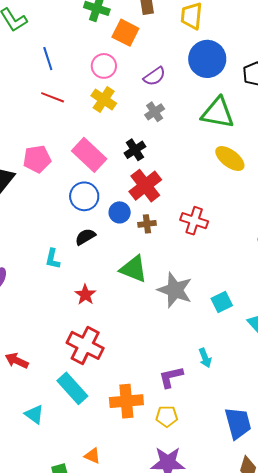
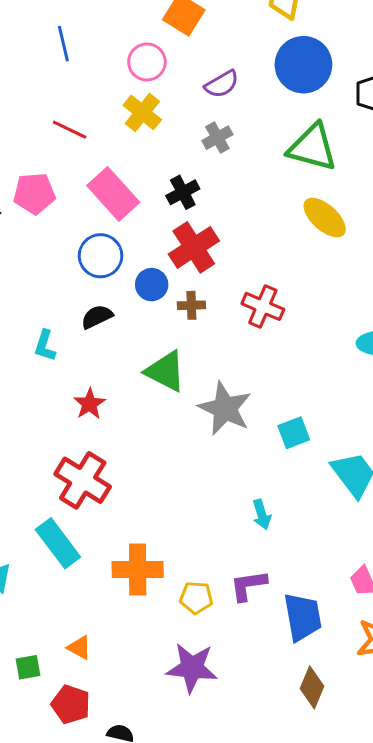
red line: (53, 97) -> (70, 130), moved
purple L-shape: (171, 377) -> (248, 585), moved

